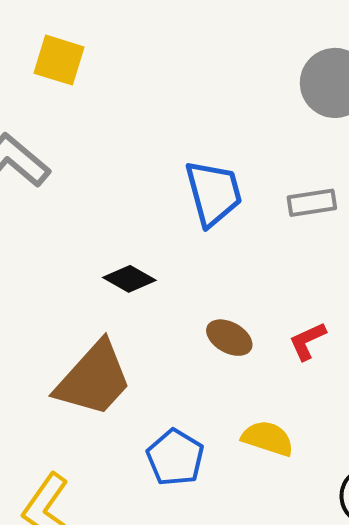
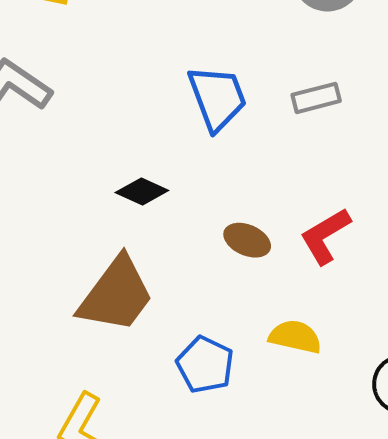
red L-shape: (307, 341) -> (325, 236), size x1.4

